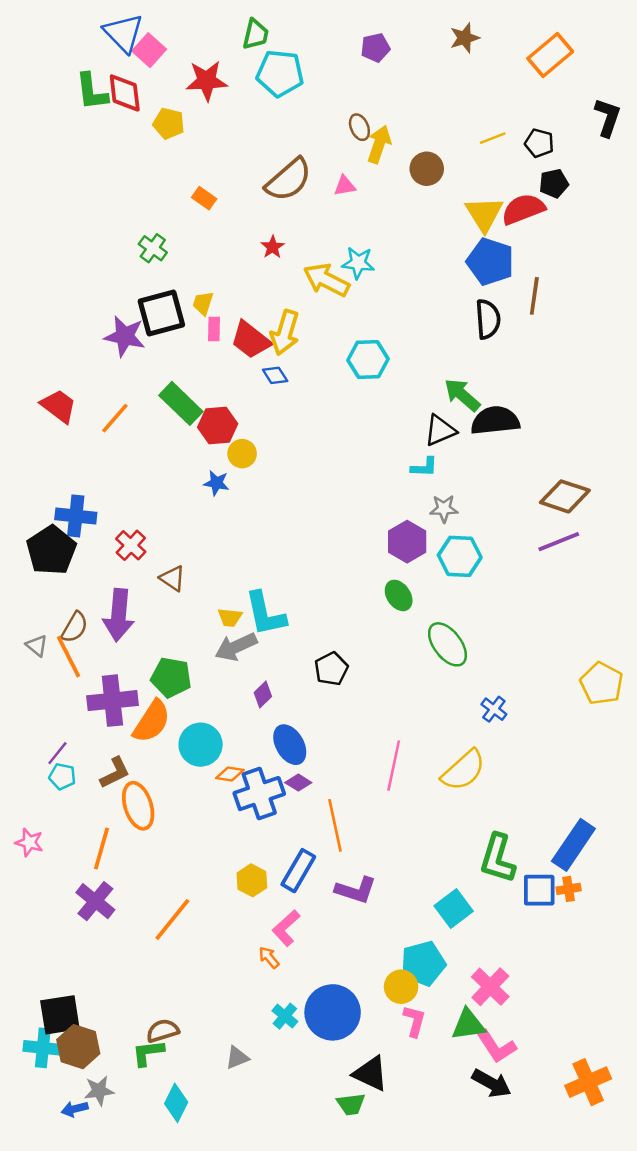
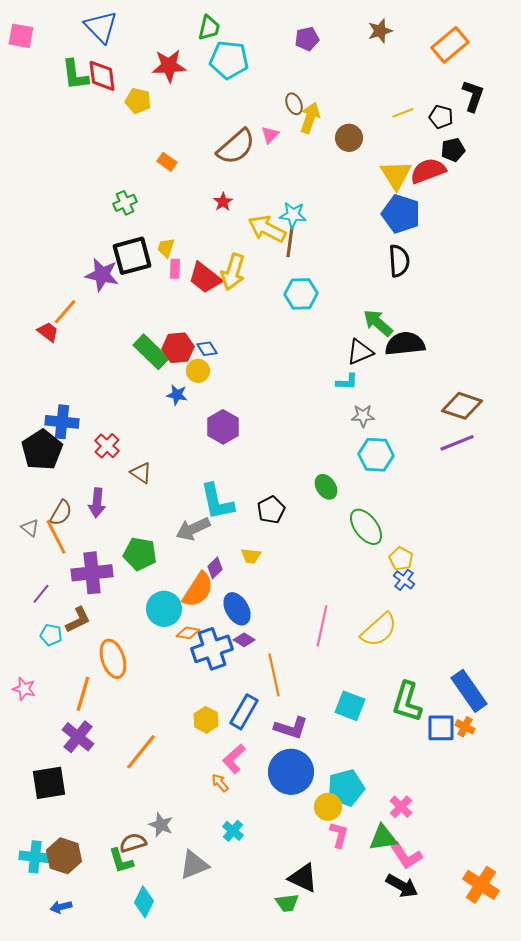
pink square: (149, 50) -> (21, 36), moved, turned -32
black L-shape: (608, 117) -> (473, 96), moved
pink triangle: (345, 186) -> (270, 135), moved, turned -36
green cross: (153, 248) -> (125, 203), turned 30
brown line: (534, 296) -> (290, 242), moved
blue diamond: (275, 375) -> (207, 349), moved
green rectangle: (181, 403) -> (151, 352), moved
red trapezoid: (59, 406) -> (48, 332), size x0.7
orange line: (115, 418) -> (65, 312), moved
purple hexagon: (407, 542) -> (223, 427), moved
purple arrow: (119, 615) -> (97, 503), size x0.7
yellow trapezoid: (230, 617) -> (251, 556), moved
black pentagon: (331, 669) -> (271, 510), moved
yellow pentagon: (602, 683) -> (401, 559), moved, size x0.7
orange semicircle: (152, 721) -> (198, 590), moved
purple line: (57, 753) -> (41, 594), moved
brown L-shape: (115, 773) -> (78, 620), moved
blue rectangle: (573, 845) -> (469, 691), turned -69
orange cross: (569, 889) -> (465, 727), turned 36
cyan square: (454, 908) -> (350, 706), moved, turned -32
pink cross: (490, 987) -> (401, 807), size x0.7
blue circle: (333, 1012) -> (291, 772), moved
black square: (60, 1015) -> (49, 783), moved
green L-shape: (148, 1053) -> (121, 861), turned -100
gray triangle: (237, 1058) -> (194, 865), size x1.5
orange cross: (588, 1082) -> (481, 885), turned -33
gray star: (99, 1091) -> (161, 825), moved, turned 30

